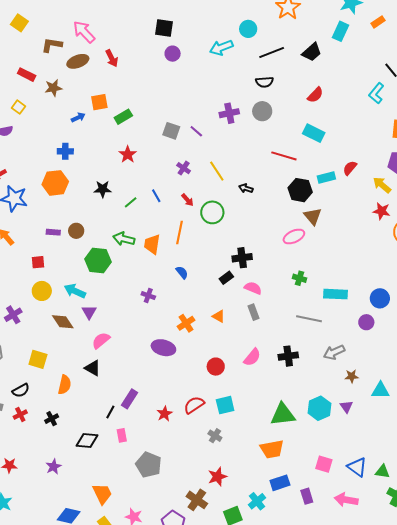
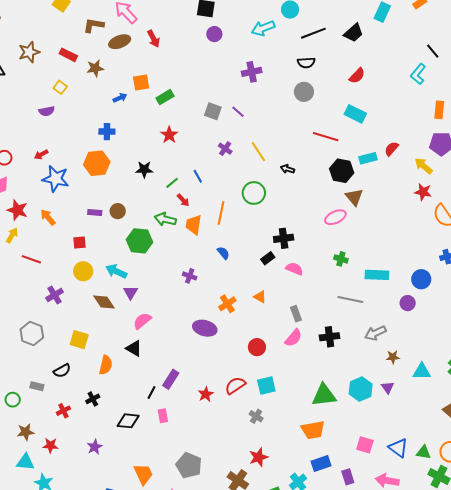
purple cross: (229, 113) -> (252, 72), moved
red arrow: (187, 200) -> (183, 200), moved
gray rectangle: (253, 312) -> (296, 314), moved
red cross: (20, 415) -> (63, 411), moved
gray pentagon: (149, 465) -> (189, 465), moved

